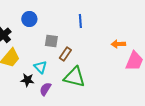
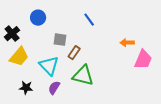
blue line: (80, 21) -> (89, 20), turned -32
cyan triangle: (40, 67) -> (49, 66), size x1.5
black star: (27, 80) -> (26, 88), moved

